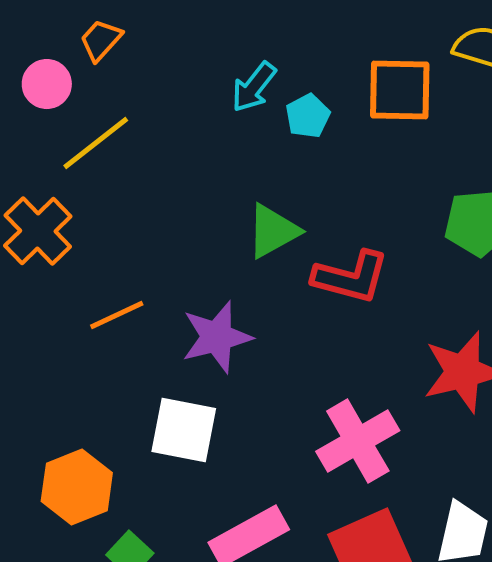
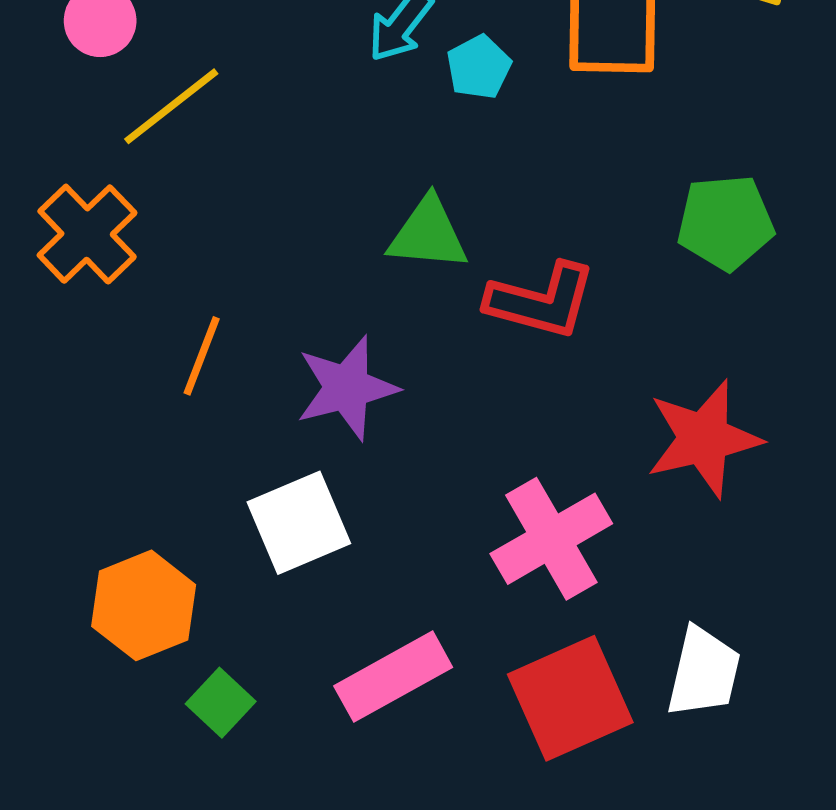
green triangle: (273, 231) -> (428, 234), turned 34
orange line: (117, 315) -> (202, 356), turned -44
white square: (184, 430) -> (299, 523), turned -34

